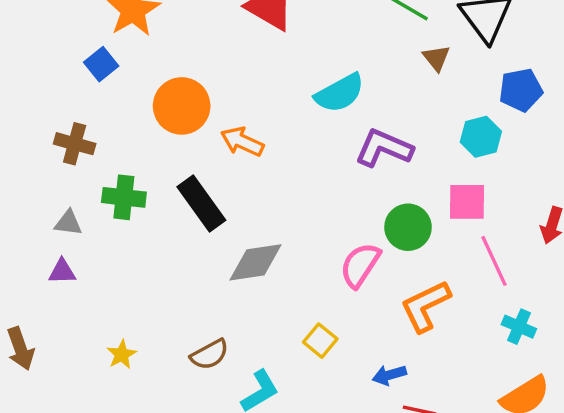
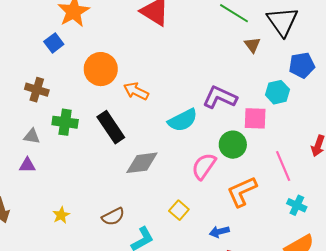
cyan semicircle: (340, 93) -> (183, 120), moved
pink square: (467, 202) -> (255, 118), moved

